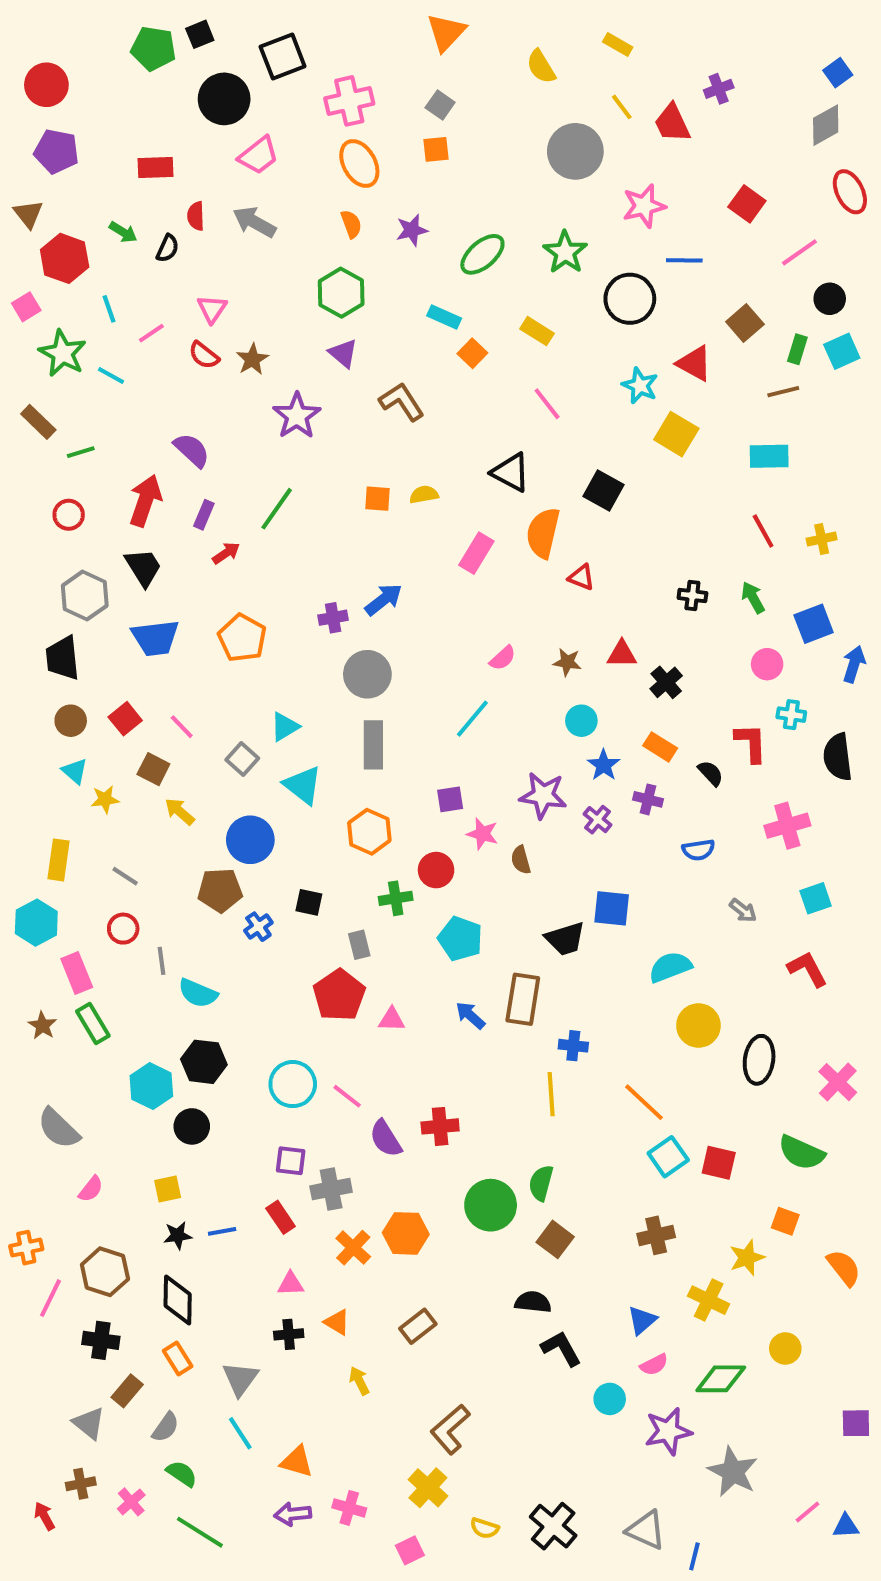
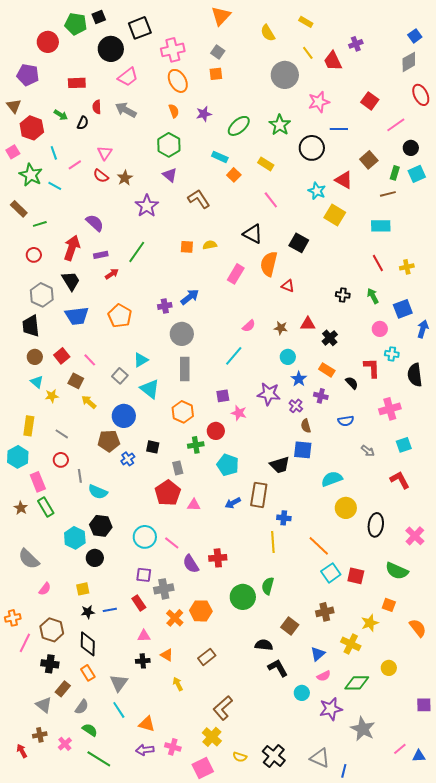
red circle: (46, 85) -> (48, 42), moved
purple rectangle: (204, 515) -> (101, 255), turned 56
brown semicircle: (521, 860) -> (306, 426), moved
blue arrow: (470, 1015) -> (233, 503), turned -70
brown square: (555, 1239) -> (290, 626), moved
pink square: (410, 1550) -> (203, 768), size x1.5

